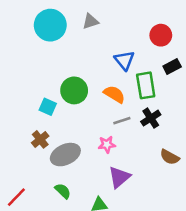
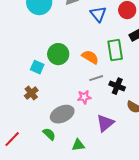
blue triangle: (124, 60) -> (98, 14), moved
black cross: (151, 118) -> (117, 86), moved, turned -35
gray ellipse: (65, 155) -> (62, 114), moved
purple triangle: (119, 177) -> (105, 123), moved

